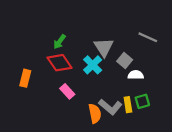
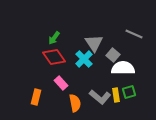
white semicircle: (136, 75) -> (123, 68), size x1.6
orange rectangle: (25, 78) -> (36, 97), moved
orange semicircle: (95, 113) -> (75, 103), moved

